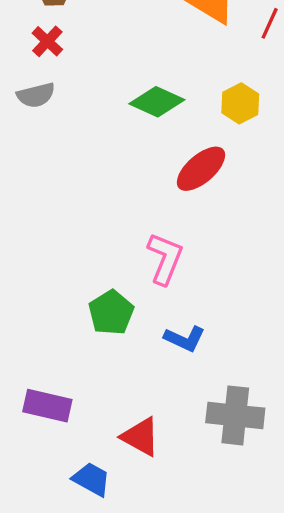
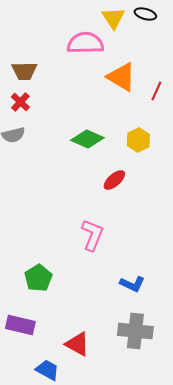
red ellipse: (201, 169) -> (114, 180), size x0.7
green pentagon: (111, 313) -> (38, 278), moved
blue L-shape: (185, 339) -> (132, 284), moved

